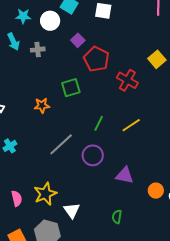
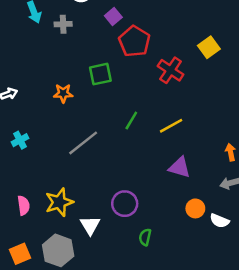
purple circle: (93, 155) -> (125, 204), moved
purple triangle: (125, 175) -> (180, 167), moved

